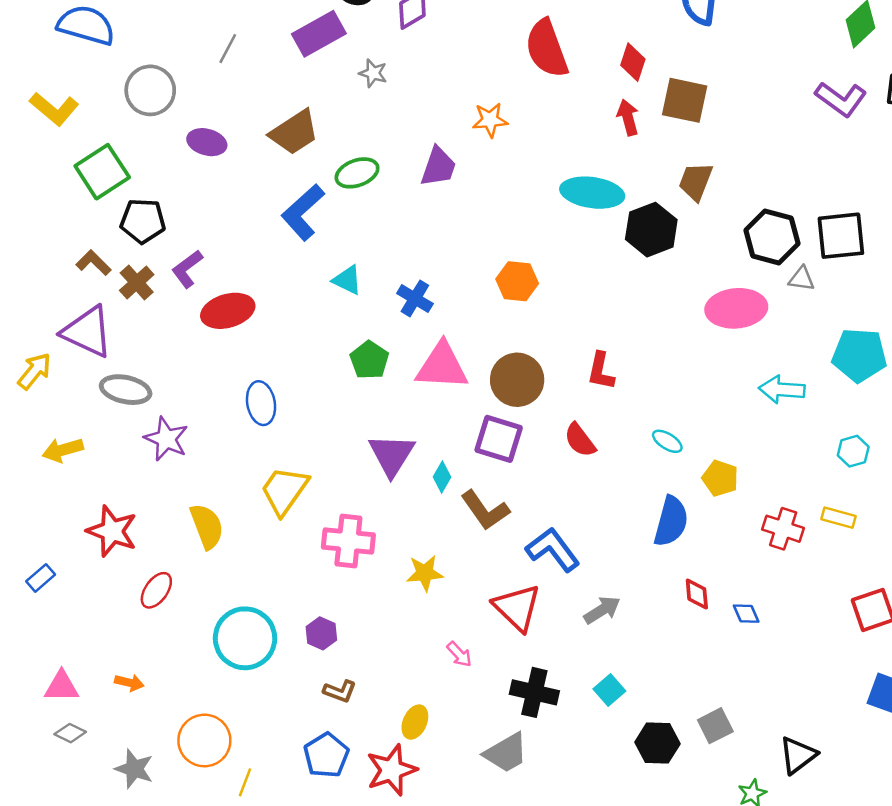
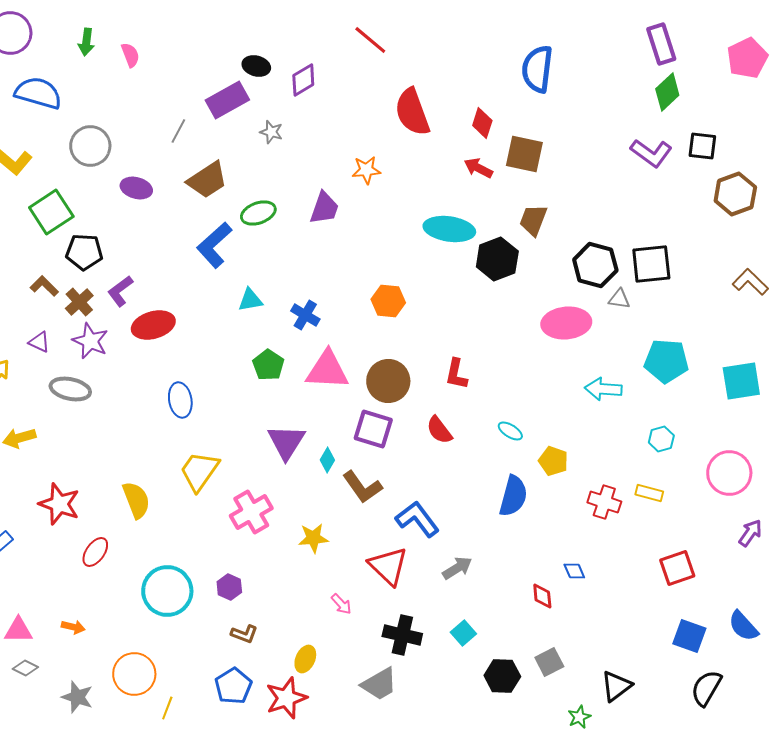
gray line: (228, 49) -> (178, 131), moved
red arrow: (628, 117) -> (478, 168), turned -48
cyan triangle: (347, 280) -> (250, 300), turned -36
purple triangle: (87, 332) -> (39, 342), size x0.5
purple star: (166, 439) -> (90, 341), moved
pink cross: (348, 541) -> (251, 512), turned -36
red diamond: (697, 594) -> (542, 596), moved

